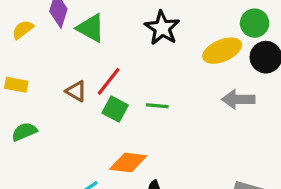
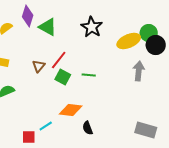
green circle: (255, 23) -> (149, 33), moved
brown triangle: (76, 91) -> (39, 66), turned 40
gray arrow: (238, 99) -> (139, 71), turned 96

